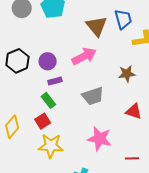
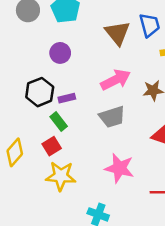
pink arrow: (84, 56) -> (116, 80), moved
black hexagon: (17, 61) -> (40, 92), moved
purple circle: (48, 61) -> (60, 53), moved

